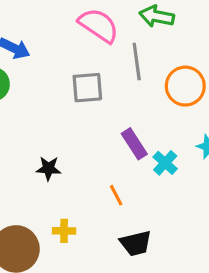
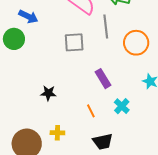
cyan cross: (165, 163) -> (122, 106), moved

